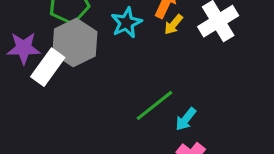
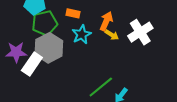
yellow arrow: (174, 24) -> (112, 35), turned -96

